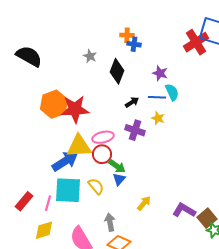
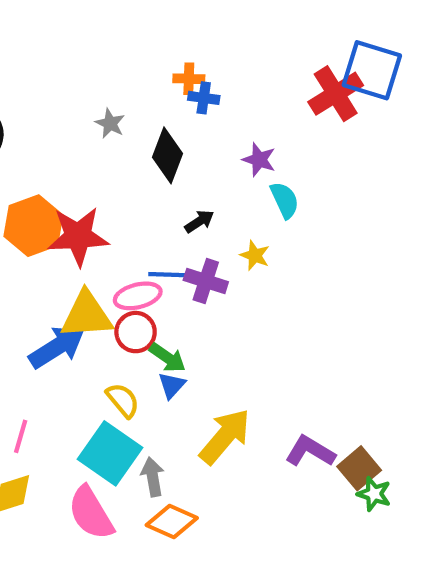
blue line: (157, 97) -> (168, 275), moved
cyan square: (68, 190) -> (110, 453), moved, turned 32
yellow arrow: (144, 203) -> (225, 436), size x1.8

